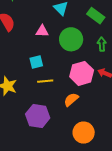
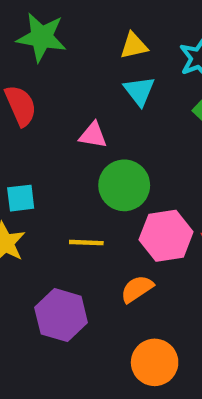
green circle: (71, 39) -> (124, 185), moved
cyan square: (36, 62) -> (21, 198), moved

